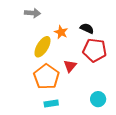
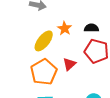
black semicircle: (87, 28) -> (91, 28), turned -32

